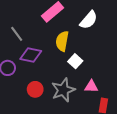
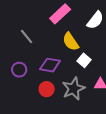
yellow semicircle: (62, 41) -> (71, 42), turned -42
purple diamond: (31, 55) -> (50, 65), moved

